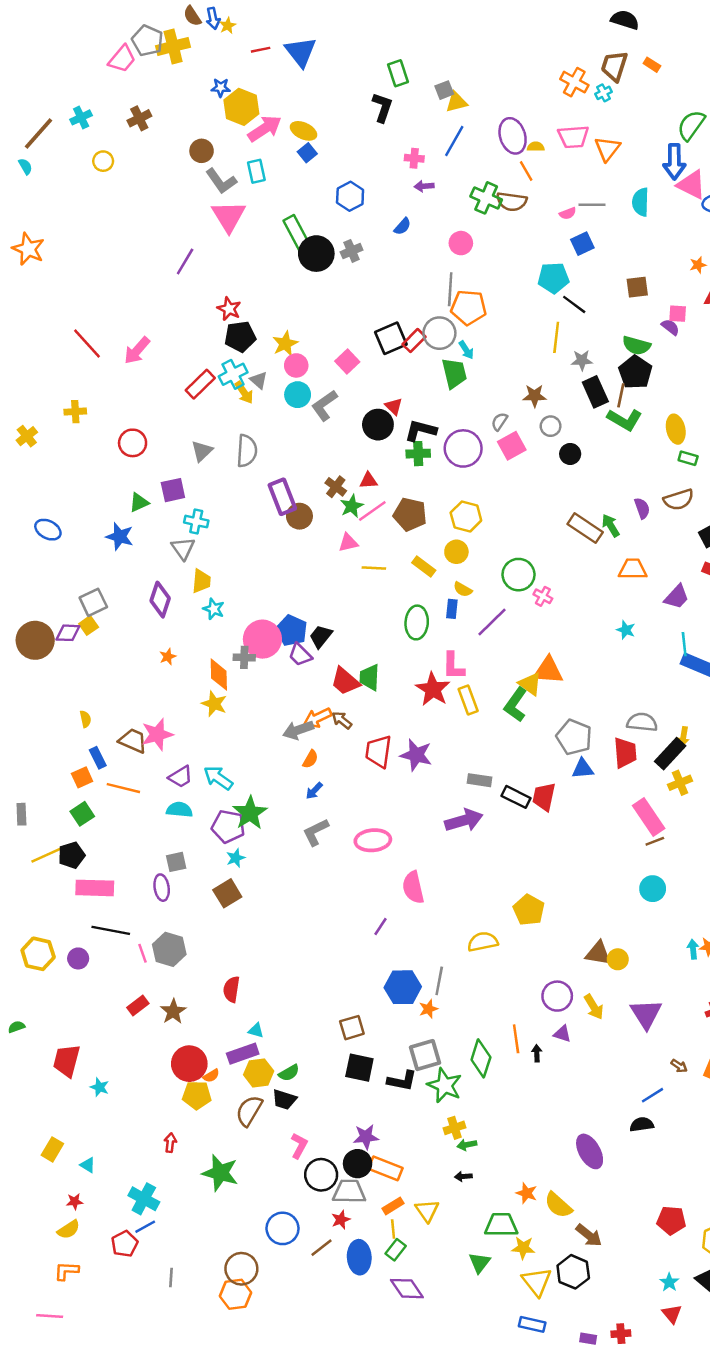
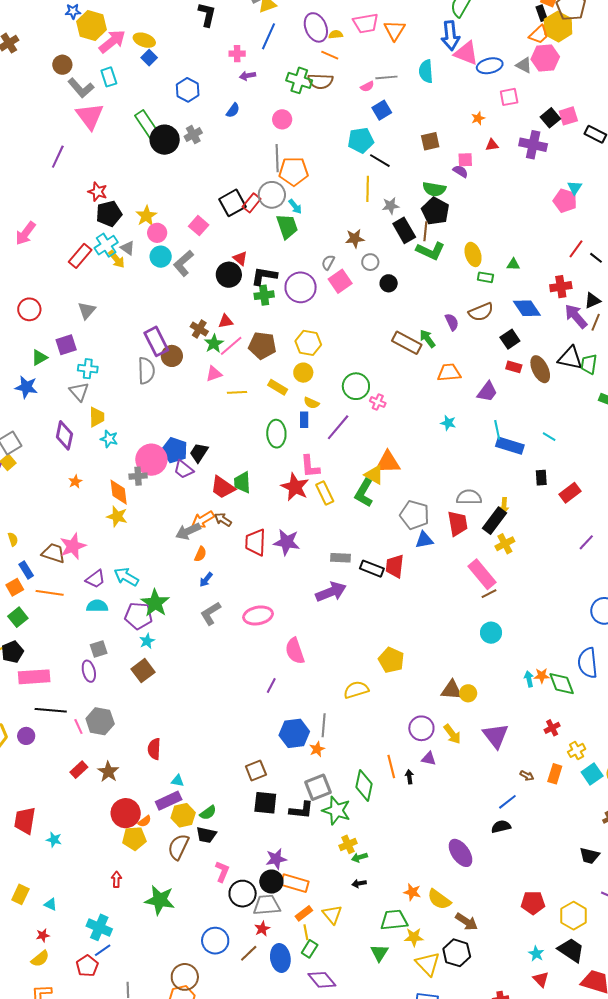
orange line: (526, 171) -> (330, 55), turned -30
gray semicircle: (247, 451) -> (146, 371), moved

